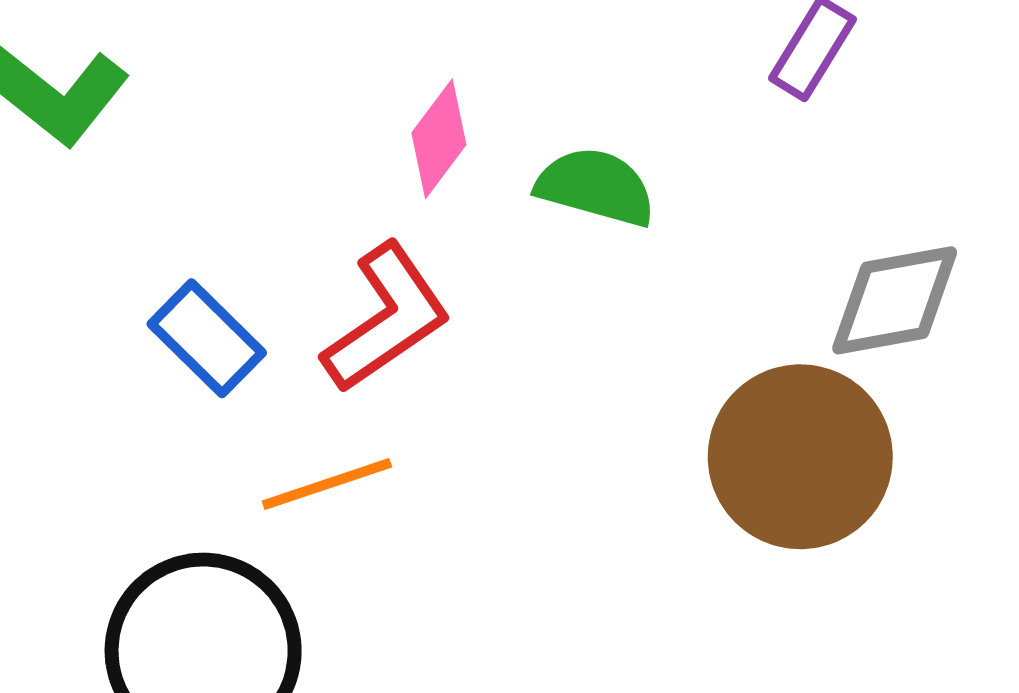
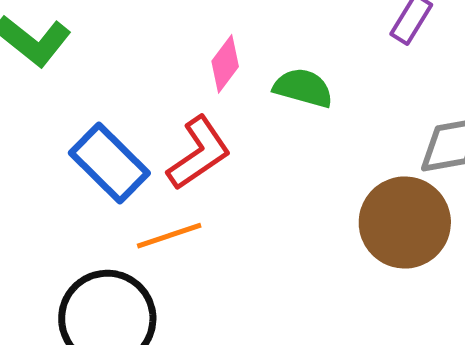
blue rectangle: (207, 338) -> (109, 163), size x1.4

